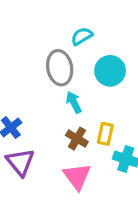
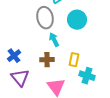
brown cross: (77, 139) -> (47, 60), moved, turned -32

